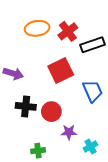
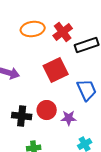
black cross: (26, 106) -> (22, 116), moved
purple star: (69, 132) -> (69, 118), moved

